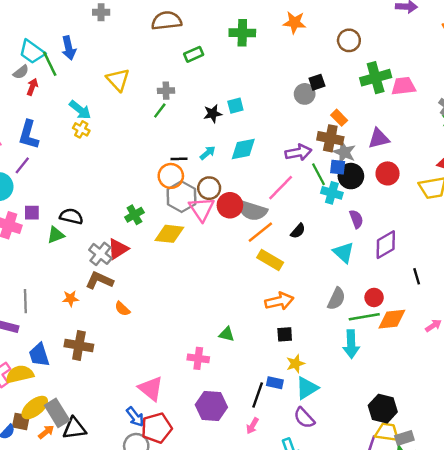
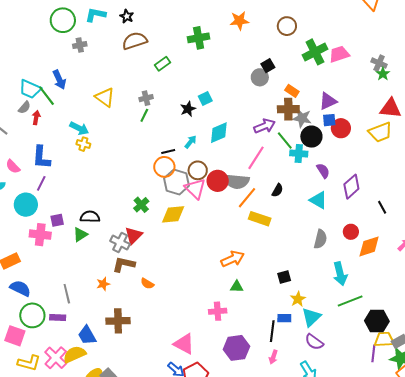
blue square: (338, 167) -> (329, 120), moved
orange arrow: (279, 301) -> (233, 259), moved
green line: (364, 317) -> (350, 301), moved

